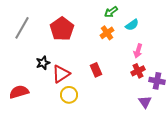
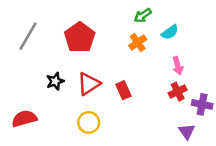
pink arrow: (138, 51) -> (178, 66), turned -32
red triangle: (61, 74) -> (89, 84), moved

